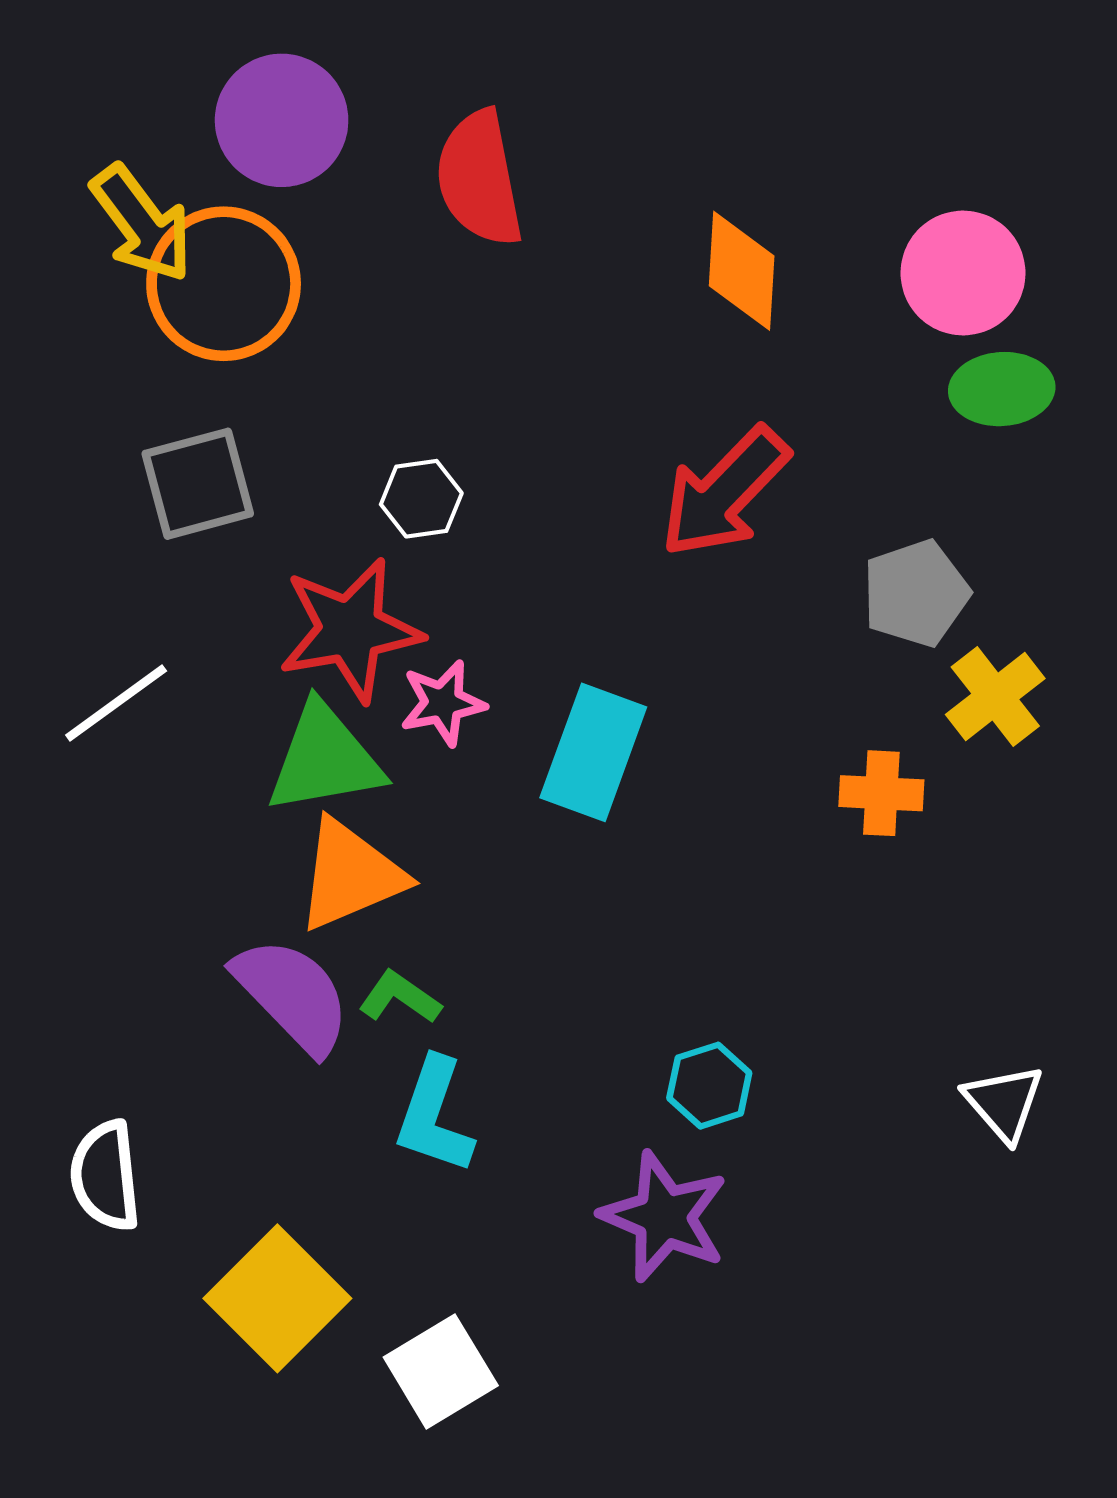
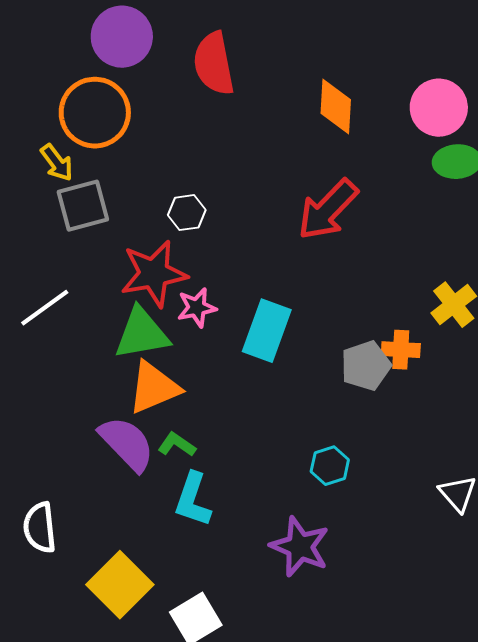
yellow arrow: (142, 224) -> (57, 163), moved, size x0.7
gray pentagon: (916, 593) -> (366, 366), moved
cyan hexagon: (709, 1086) -> (330, 466), moved

